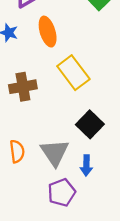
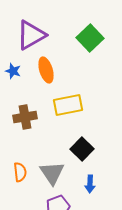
yellow rectangle: (73, 73) -> (68, 105), turned -64
blue arrow: (86, 165) -> (90, 184), moved

